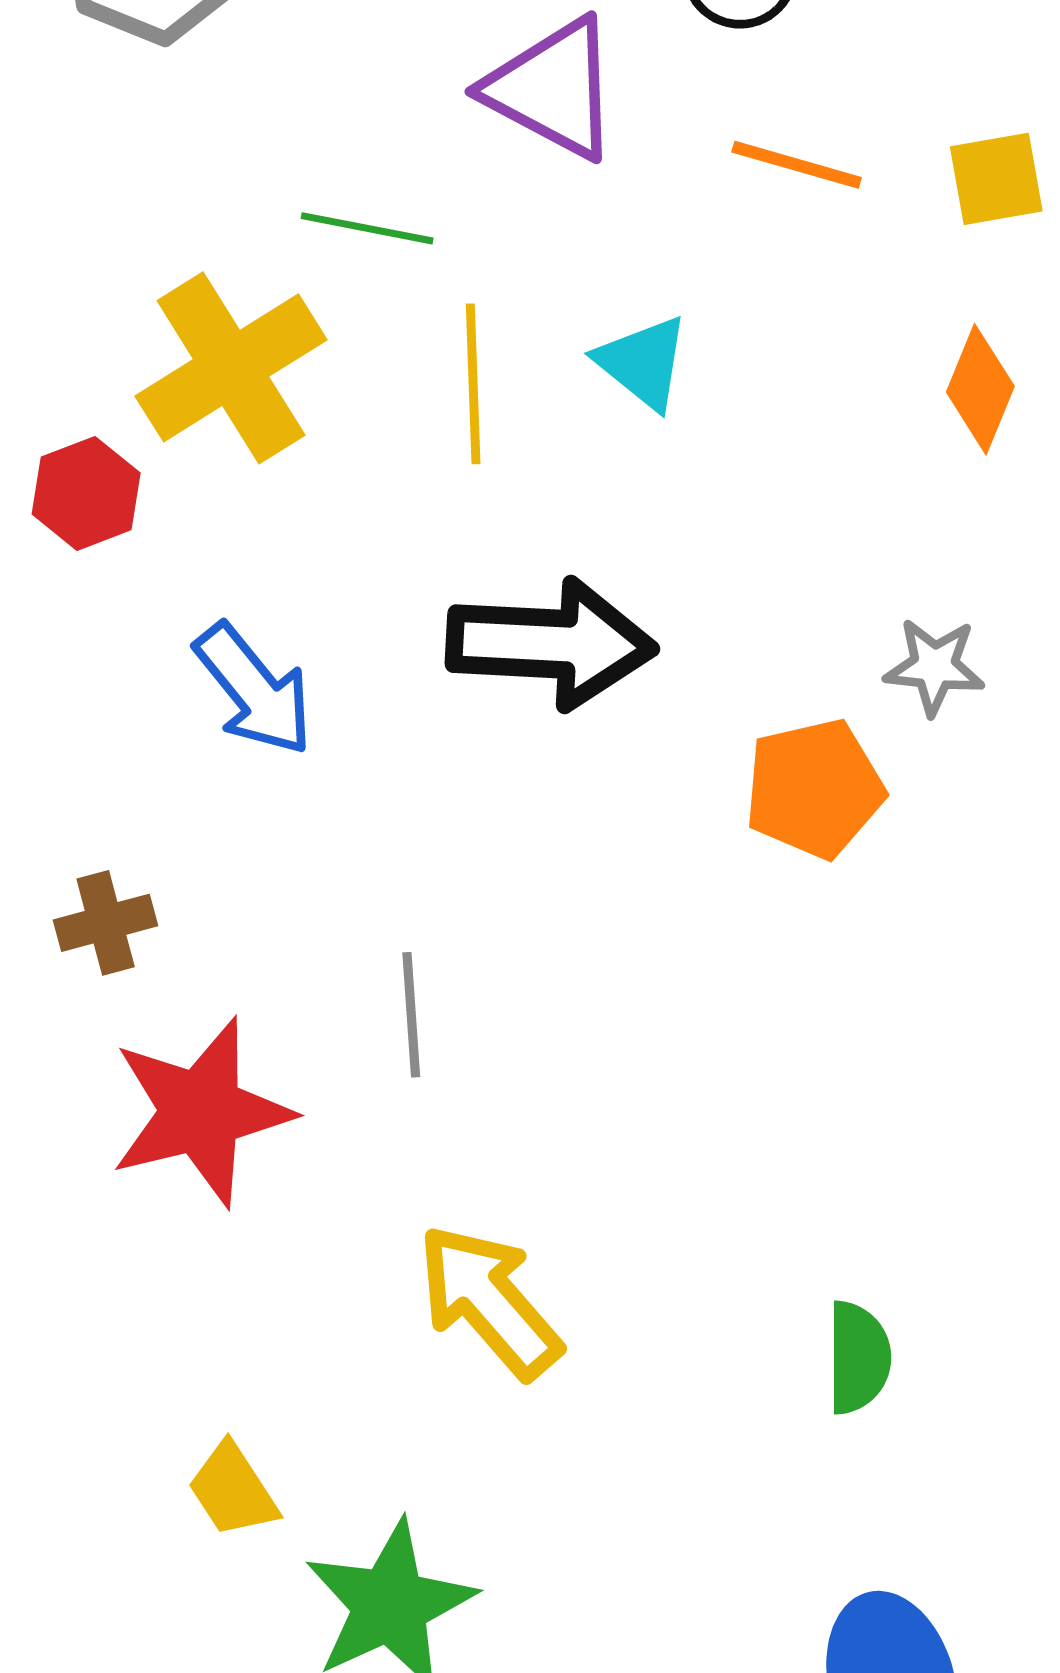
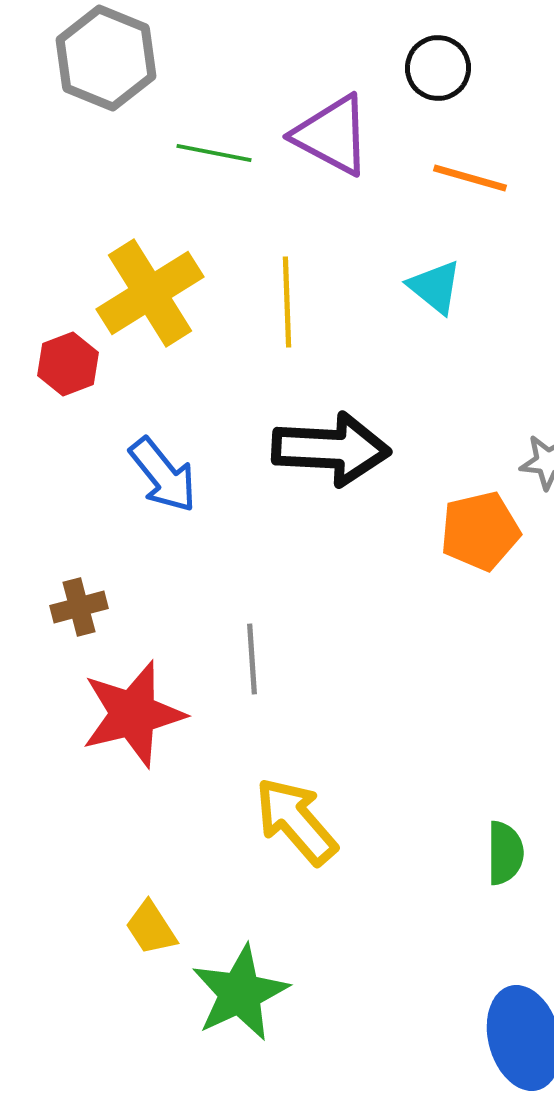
green line: (367, 228) -> (214, 153), moved
cyan triangle: (643, 363) -> (435, 287), moved

